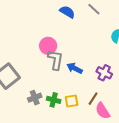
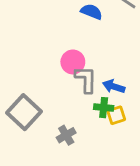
green cross: (54, 100) -> (104, 108), moved
yellow square: (72, 101) -> (116, 115), moved

